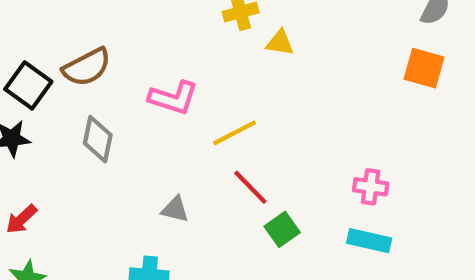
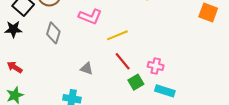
pink cross: (371, 187) -> (156, 66), moved
red arrow: (21, 219) -> (15, 67), turned 70
cyan rectangle: (369, 241) -> (165, 91), moved

